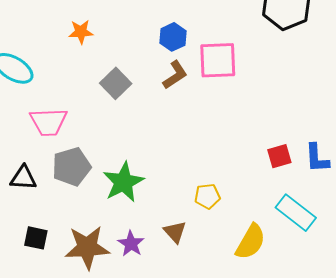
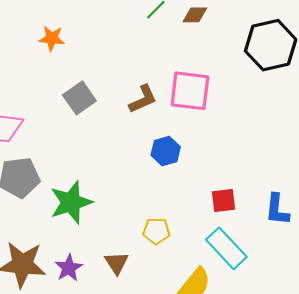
blue hexagon: (173, 37) -> (166, 151), moved
red square: (279, 156) -> (224, 201), moved
cyan rectangle: (296, 213) -> (226, 248), moved

